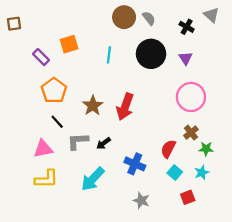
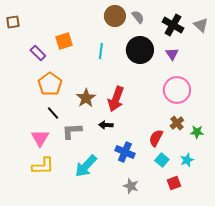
gray triangle: (211, 15) -> (201, 25), moved
black cross: (187, 27) -> (173, 25), size x1.5
black arrow: (104, 143) -> (106, 125), moved, turned 40
pink triangle: (43, 149) -> (40, 138), turned -48
green star: (206, 149) -> (197, 132), moved

